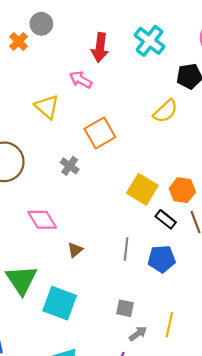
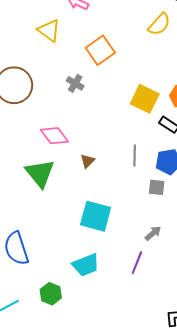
green triangle: (22, 280) -> (40, 173), moved
cyan square: (60, 303) -> (96, 216), moved
gray square: (125, 308) -> (157, 187), moved

